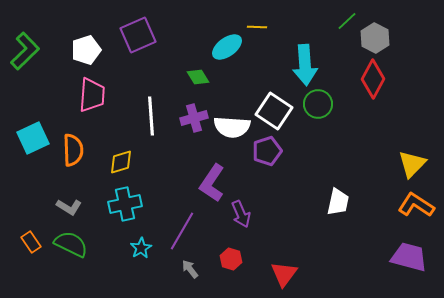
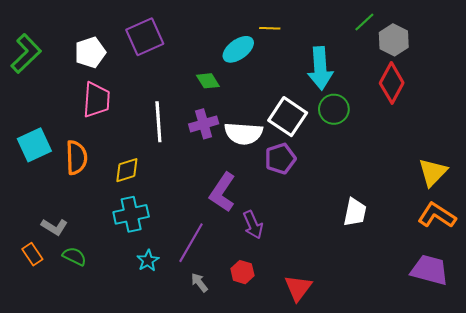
gray L-shape: (69, 207) -> (54, 227), moved
green semicircle: (71, 244) -> (74, 256), size x0.7

